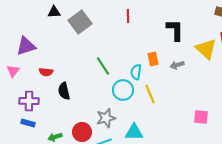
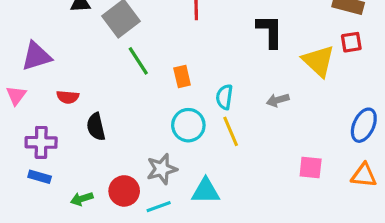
orange rectangle: (153, 59) -> (182, 77), moved
gray arrow: (177, 65) -> (278, 100), moved
green line: (103, 66) -> (138, 61), moved
cyan semicircle: (136, 72) -> (224, 97), moved

